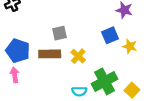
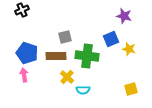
yellow cross: (78, 56) -> (67, 77), moved
green cross: (105, 81) -> (87, 56), moved, turned 35
yellow square: (132, 90) -> (131, 89), turned 32

